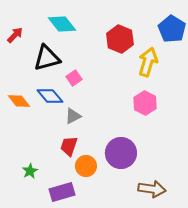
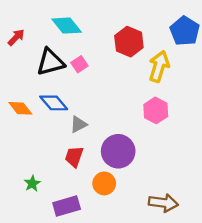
pink square: (74, 78) -> (79, 64), moved
purple circle: (121, 153) -> (118, 151), moved
orange circle: (86, 166) -> (104, 183), moved

